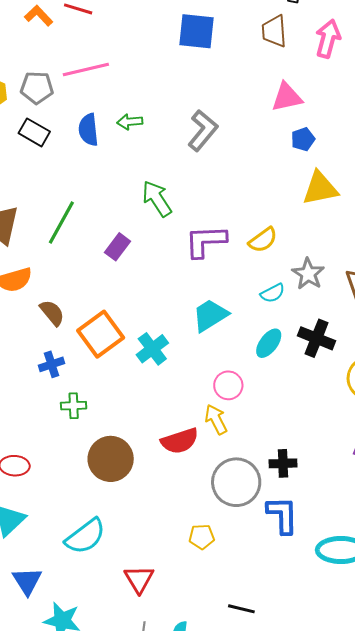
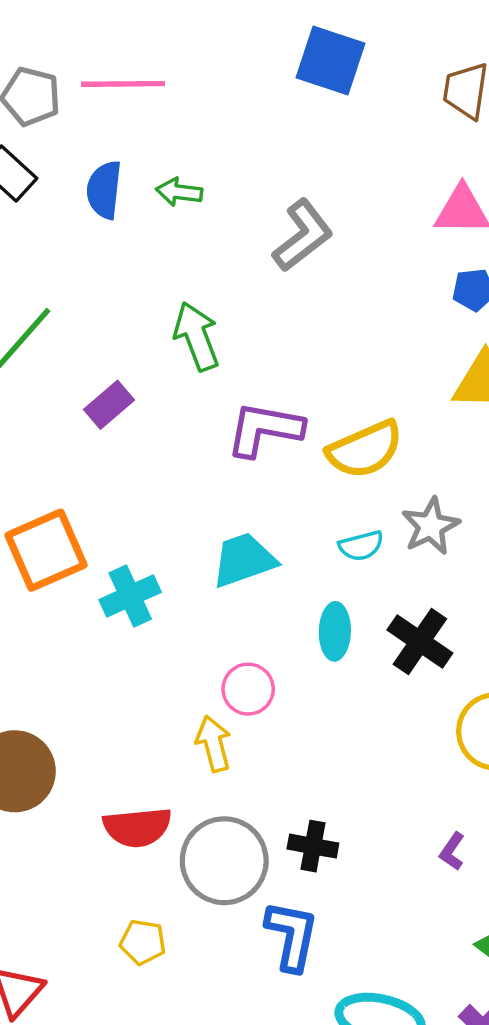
yellow semicircle: (263, 240) -> (365, 449), size x1.4
cyan ellipse: (269, 343) -> (335, 631), turned -48
red semicircle: (180, 441) -> (137, 827), moved

